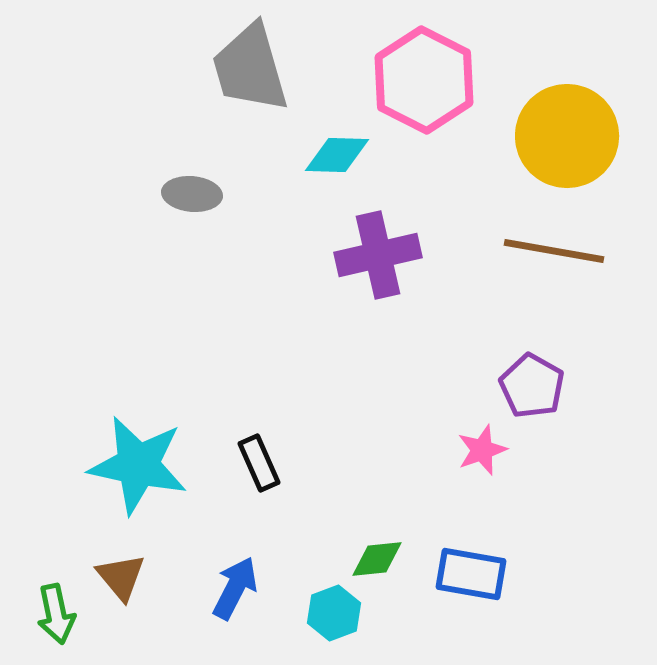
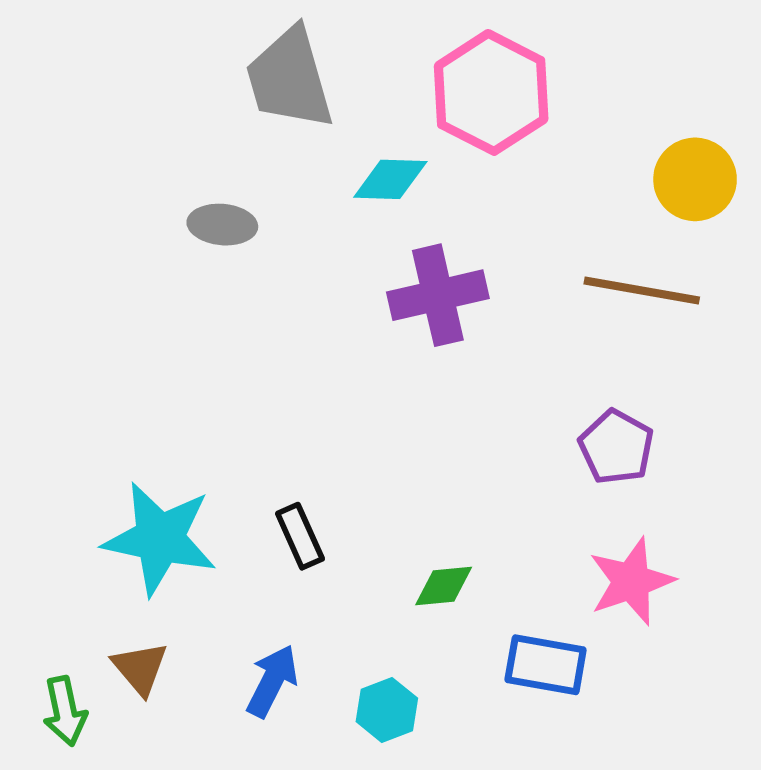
yellow circle: (567, 136) -> (695, 179), moved, size x0.7
pink star: (482, 450) -> (631, 581), moved, size x1.5
green diamond: (377, 559) -> (444, 586), moved

